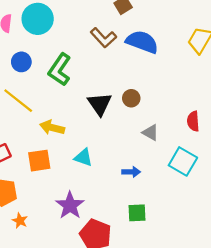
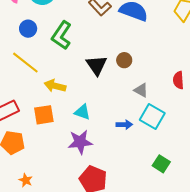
cyan square: (183, 161) -> (152, 117), moved
purple star: (70, 205) -> (80, 142), moved, turned 30
green square: (137, 213) -> (161, 164), moved, turned 36
orange star: (20, 221) -> (26, 180), moved

